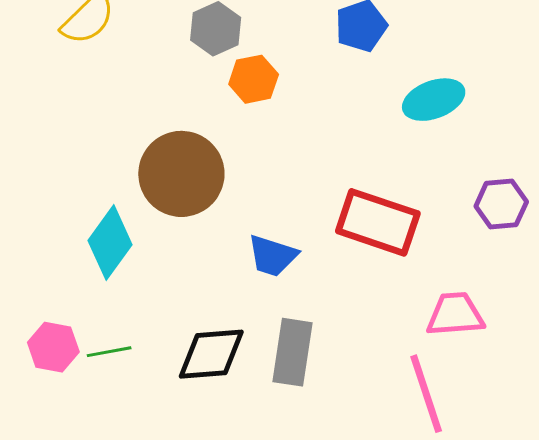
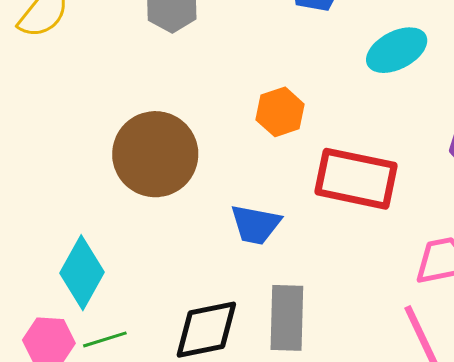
orange hexagon: (254, 79) -> (280, 112), moved
cyan diamond: (110, 243) -> (82, 273), moved

